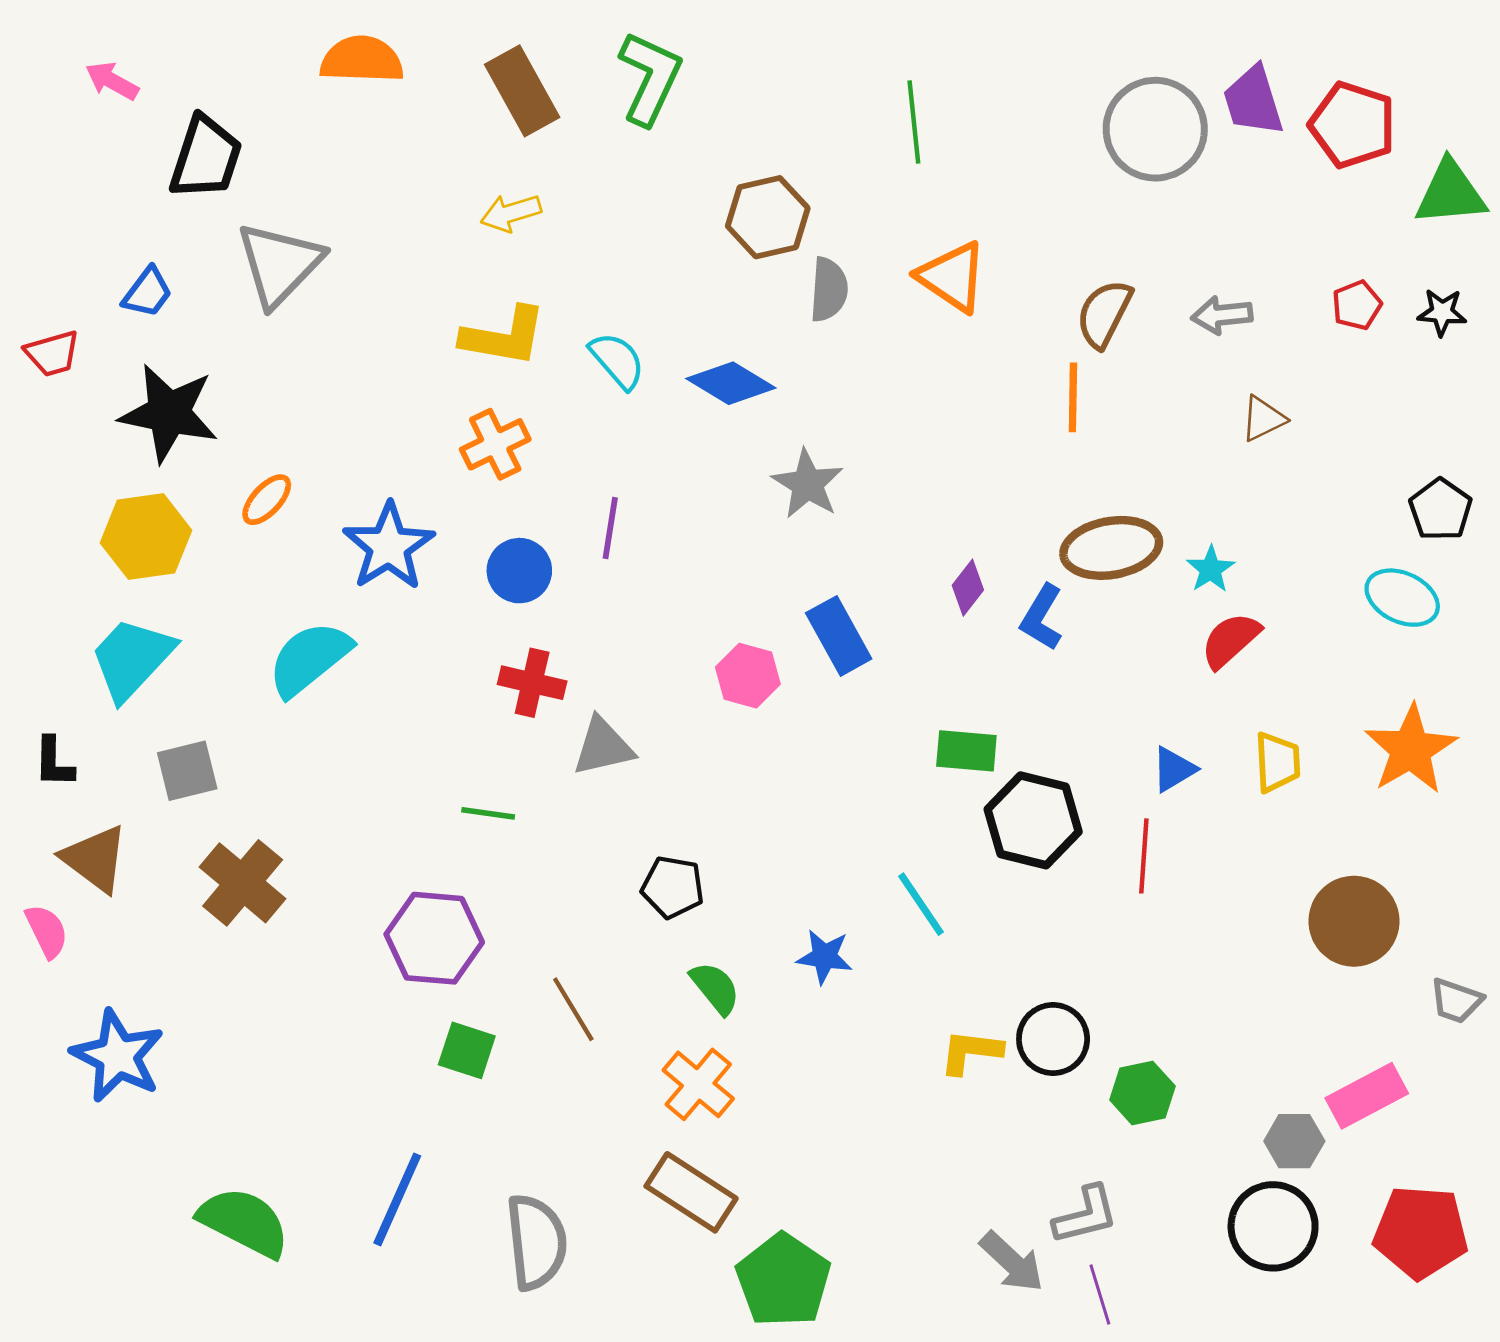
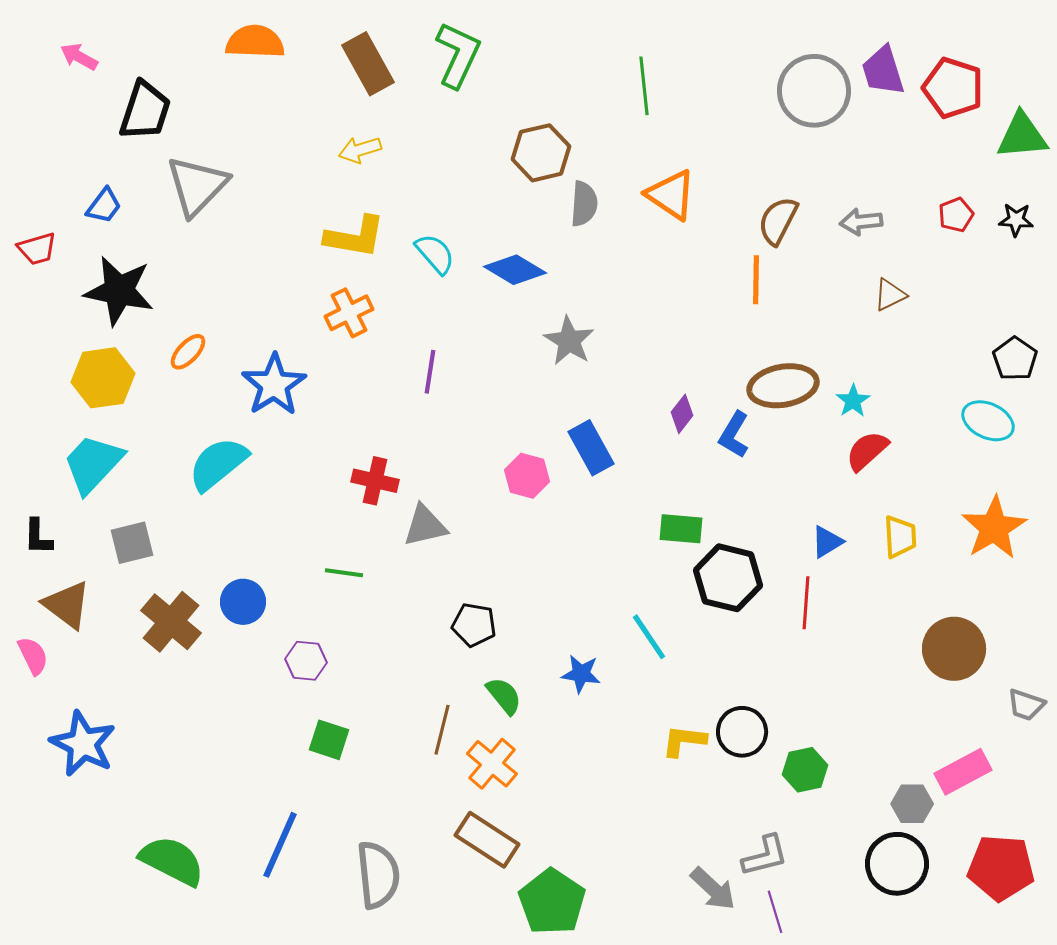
blue circle: (519, 571) -> (243, 602), moved
purple hexagon: (434, 938) -> (306, 661), size x0.6
brown line: (573, 1009) -> (442, 730), moved, turned 45

